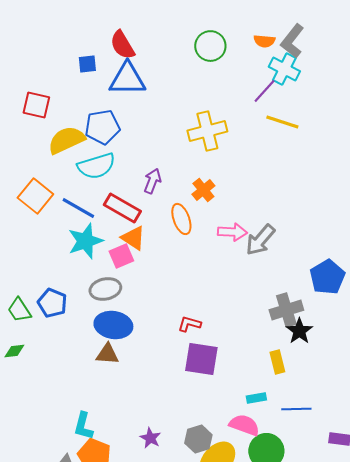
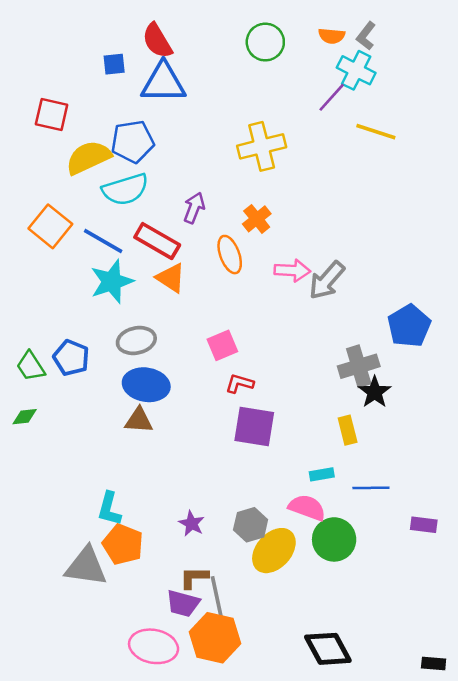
gray L-shape: (292, 41) -> (366, 36), size x0.7
yellow line: (282, 122) -> (376, 132), moved
pink square: (121, 256) -> (222, 345), moved

